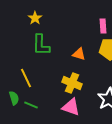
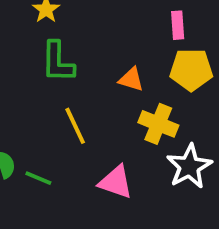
yellow line: (26, 78) -> (75, 126), moved
yellow cross: (72, 83) -> (158, 124), moved

